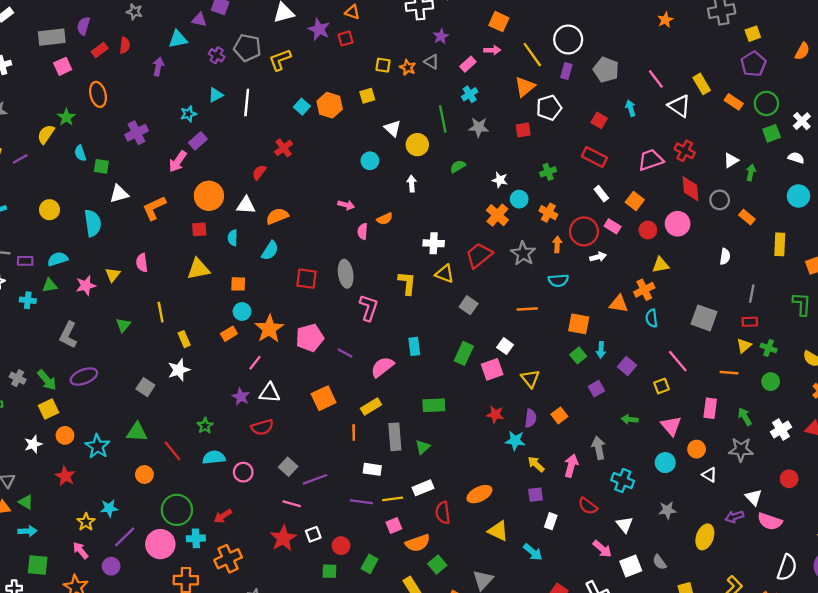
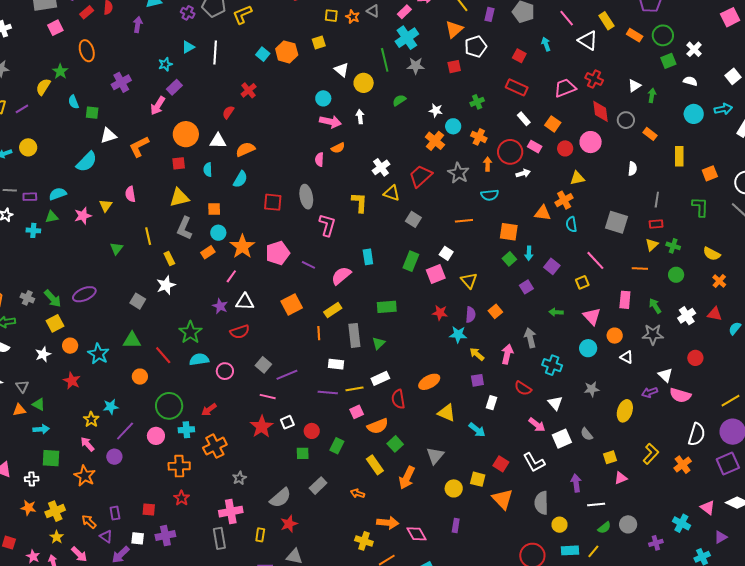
cyan cross: (470, 94) -> (407, 38), size x1.6
pink arrow: (346, 205) -> (330, 122), moved, size x1.5
yellow circle: (49, 210) -> (28, 147), moved
cyan semicircle: (93, 223) -> (87, 162), turned 55
white cross: (434, 243) -> (381, 167), turned -36
gray L-shape: (68, 335) -> (184, 228), moved
green star: (205, 426) -> (190, 332), size x1.6
pink circle: (160, 544) -> (156, 436), size x0.7

